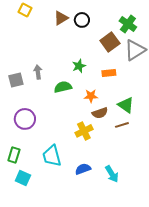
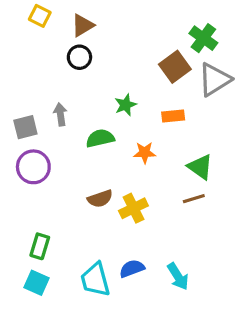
brown triangle: (61, 18) -> (83, 25), moved
black circle: (82, 20) -> (79, 57), moved
brown semicircle: (100, 113) -> (100, 199), moved
purple circle: (25, 119) -> (33, 167), moved
green rectangle: (14, 155) -> (40, 246), moved
cyan trapezoid: (52, 156) -> (95, 280), moved

